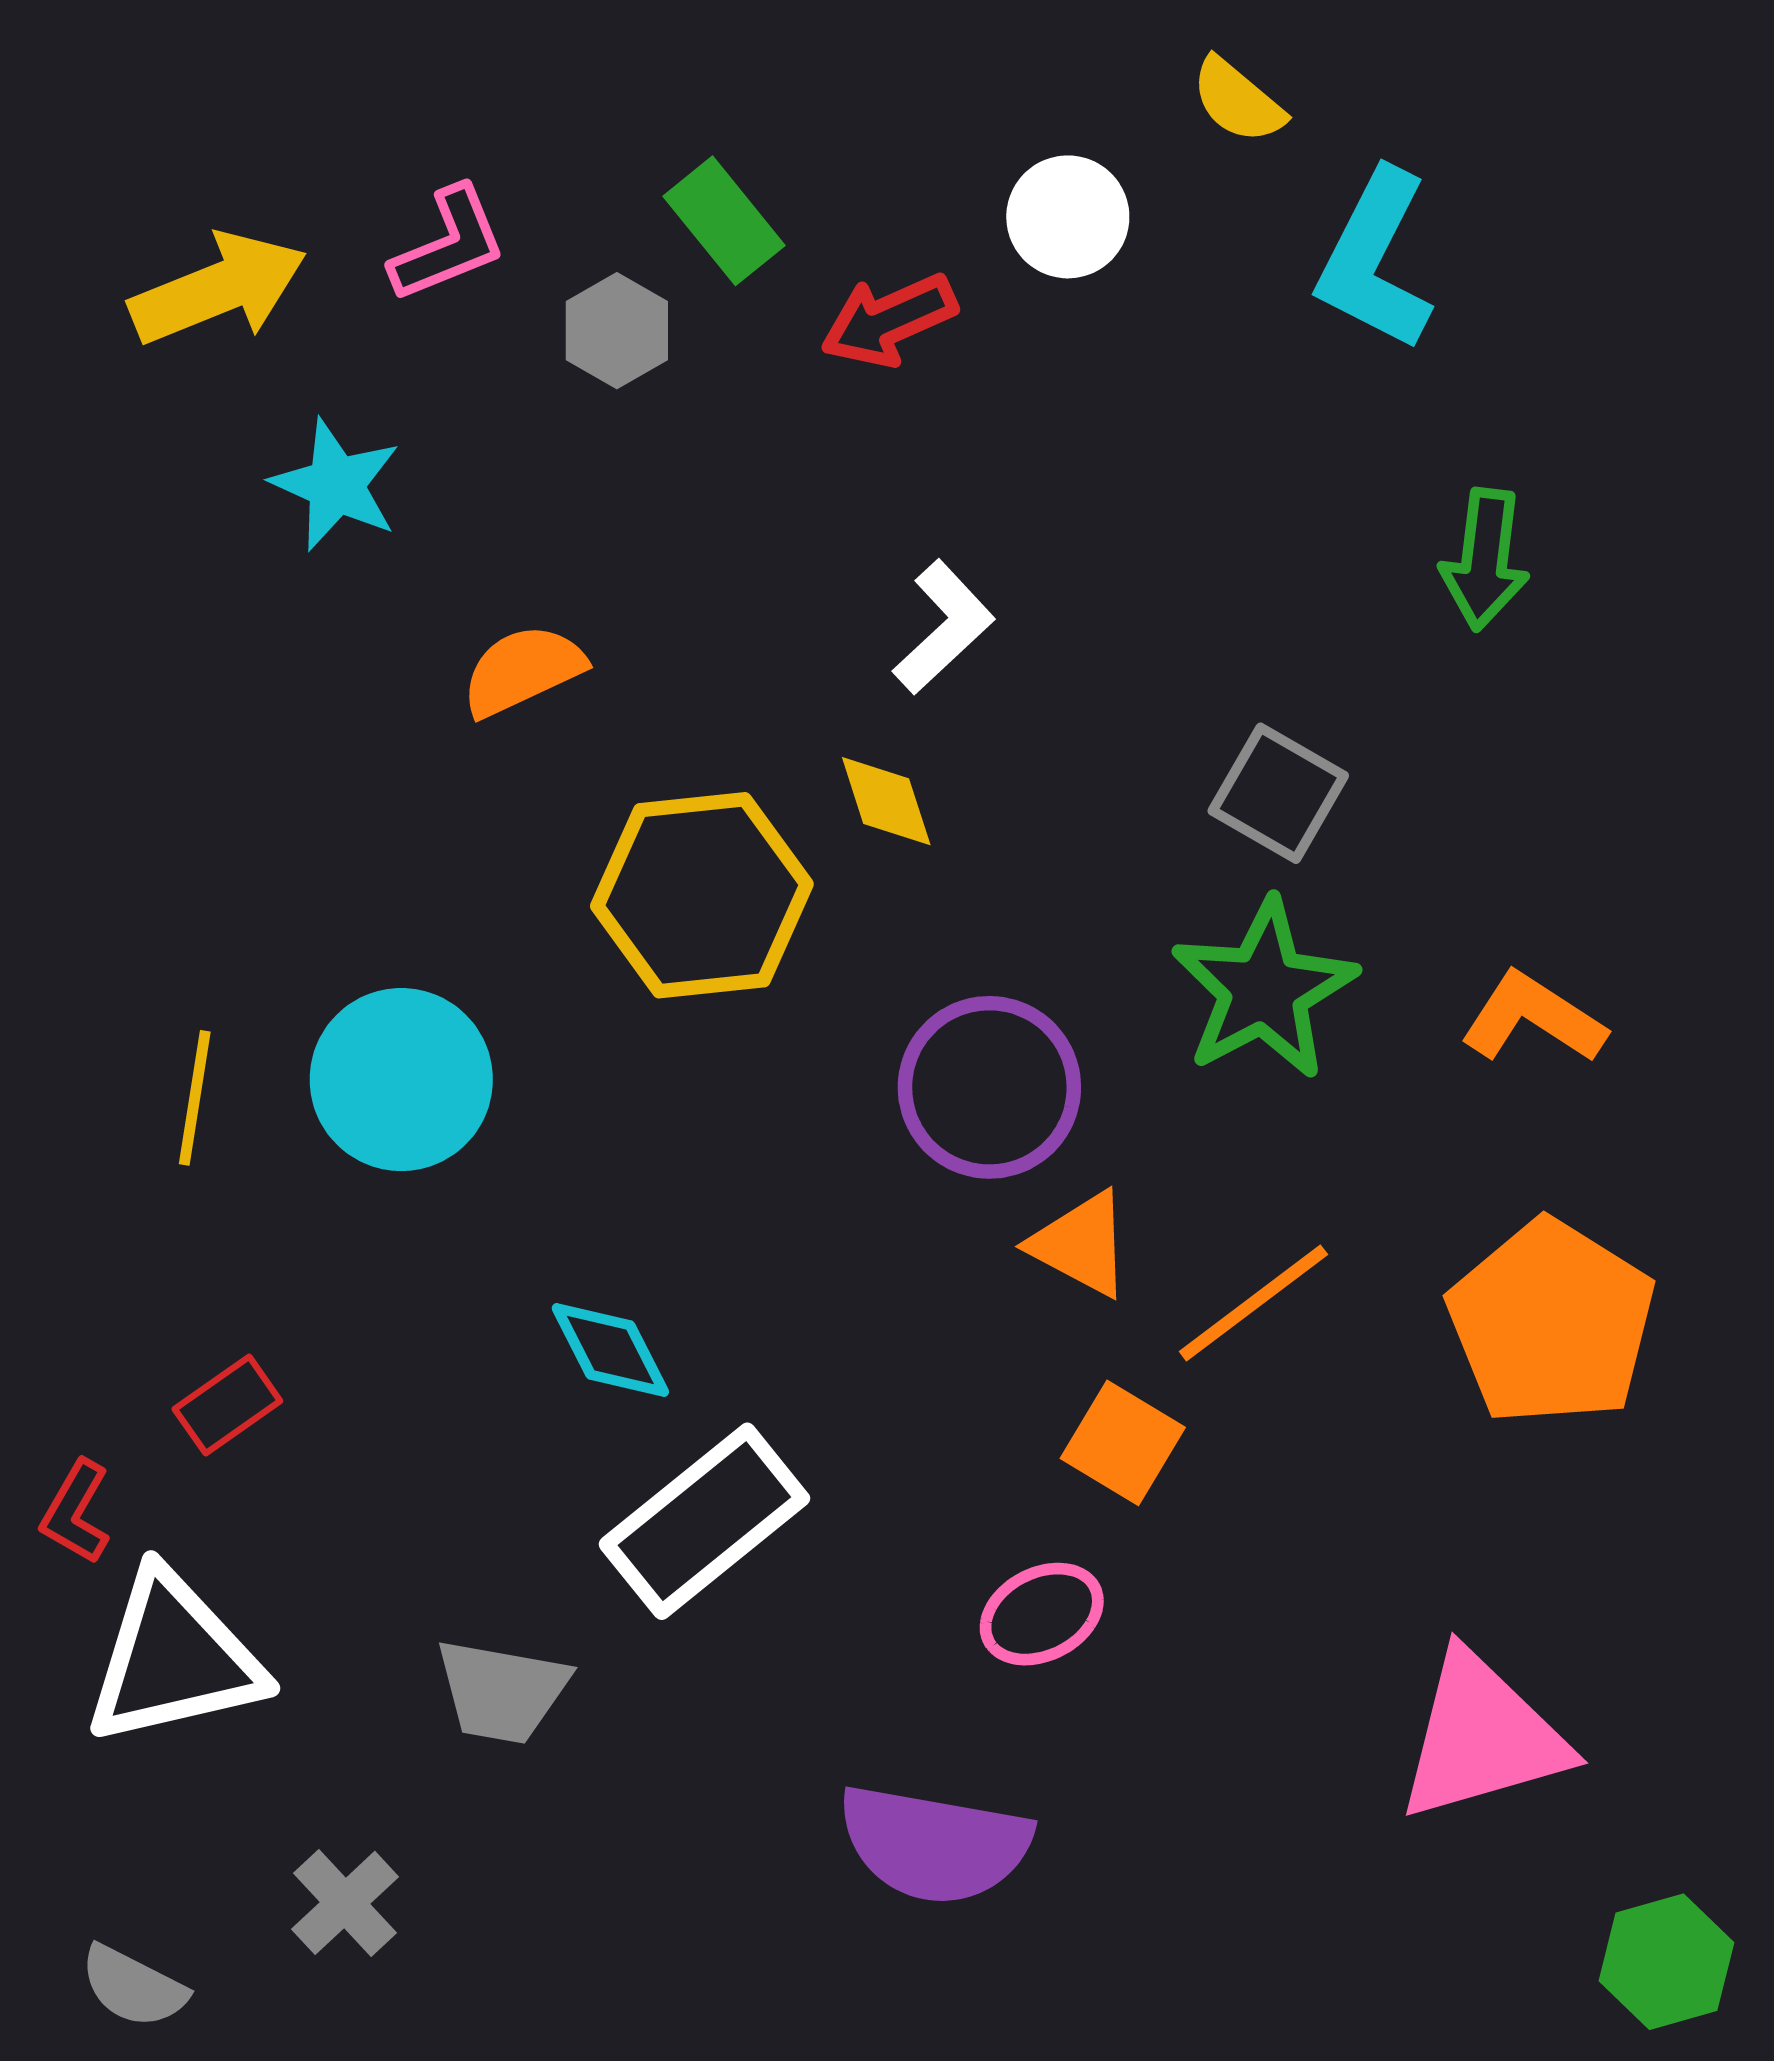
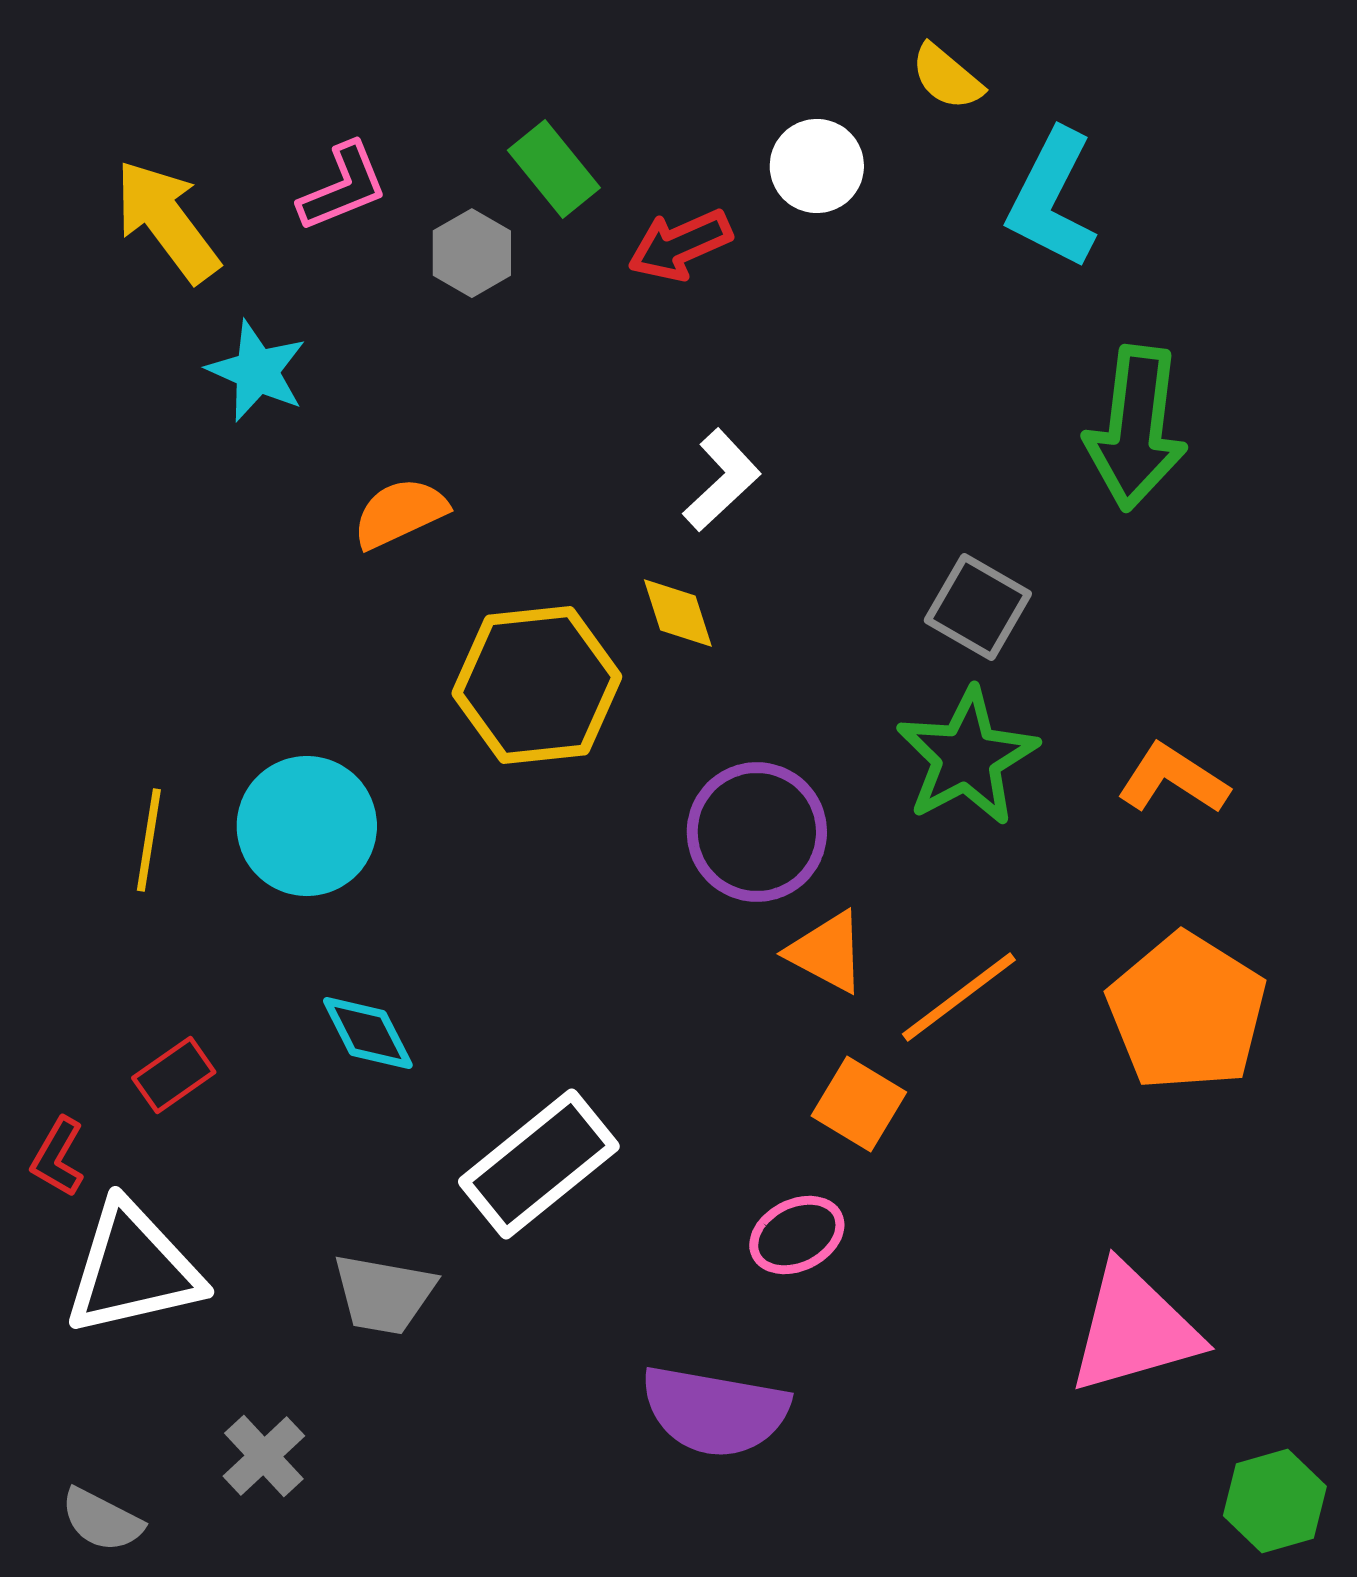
yellow arrow: (218, 289) -> (167, 221), turned -105
green arrow: (1485, 559) -> (1136, 428), size x1.5
cyan diamond: (610, 1350) -> (368, 1033), moved

